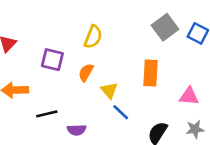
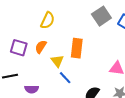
purple square: (52, 60) -> (19, 48), moved
orange rectangle: (151, 73) -> (77, 48), moved

